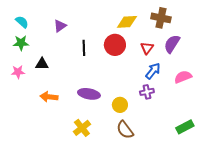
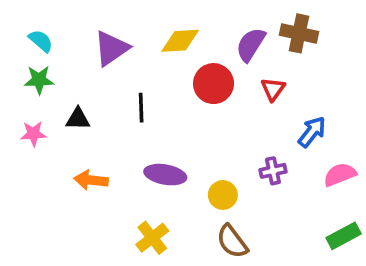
yellow diamond: (127, 22) -> (180, 41), moved
purple triangle: (60, 26) -> (111, 48), size x1.5
purple semicircle: (172, 44) -> (251, 45), moved
black line: (84, 48) -> (141, 108), moved
blue arrow: (153, 71) -> (312, 132), moved
pink semicircle: (183, 77) -> (340, 175), moved

